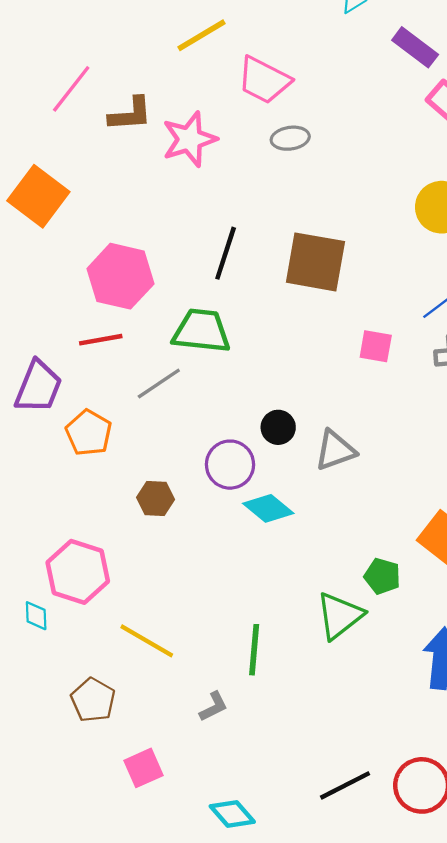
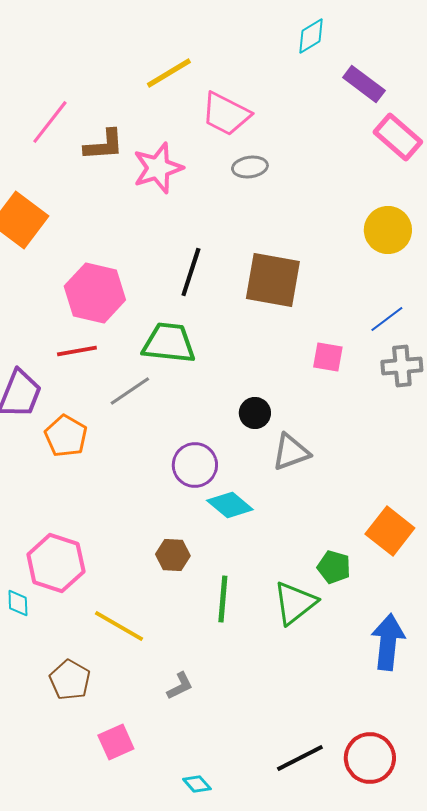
black circle: (278, 427) -> (255, 413), moved
brown hexagon: (156, 499) -> (173, 555), moved
green line: (254, 650) -> (223, 599), moved
cyan diamond: (232, 814) -> (197, 784), size x0.7

